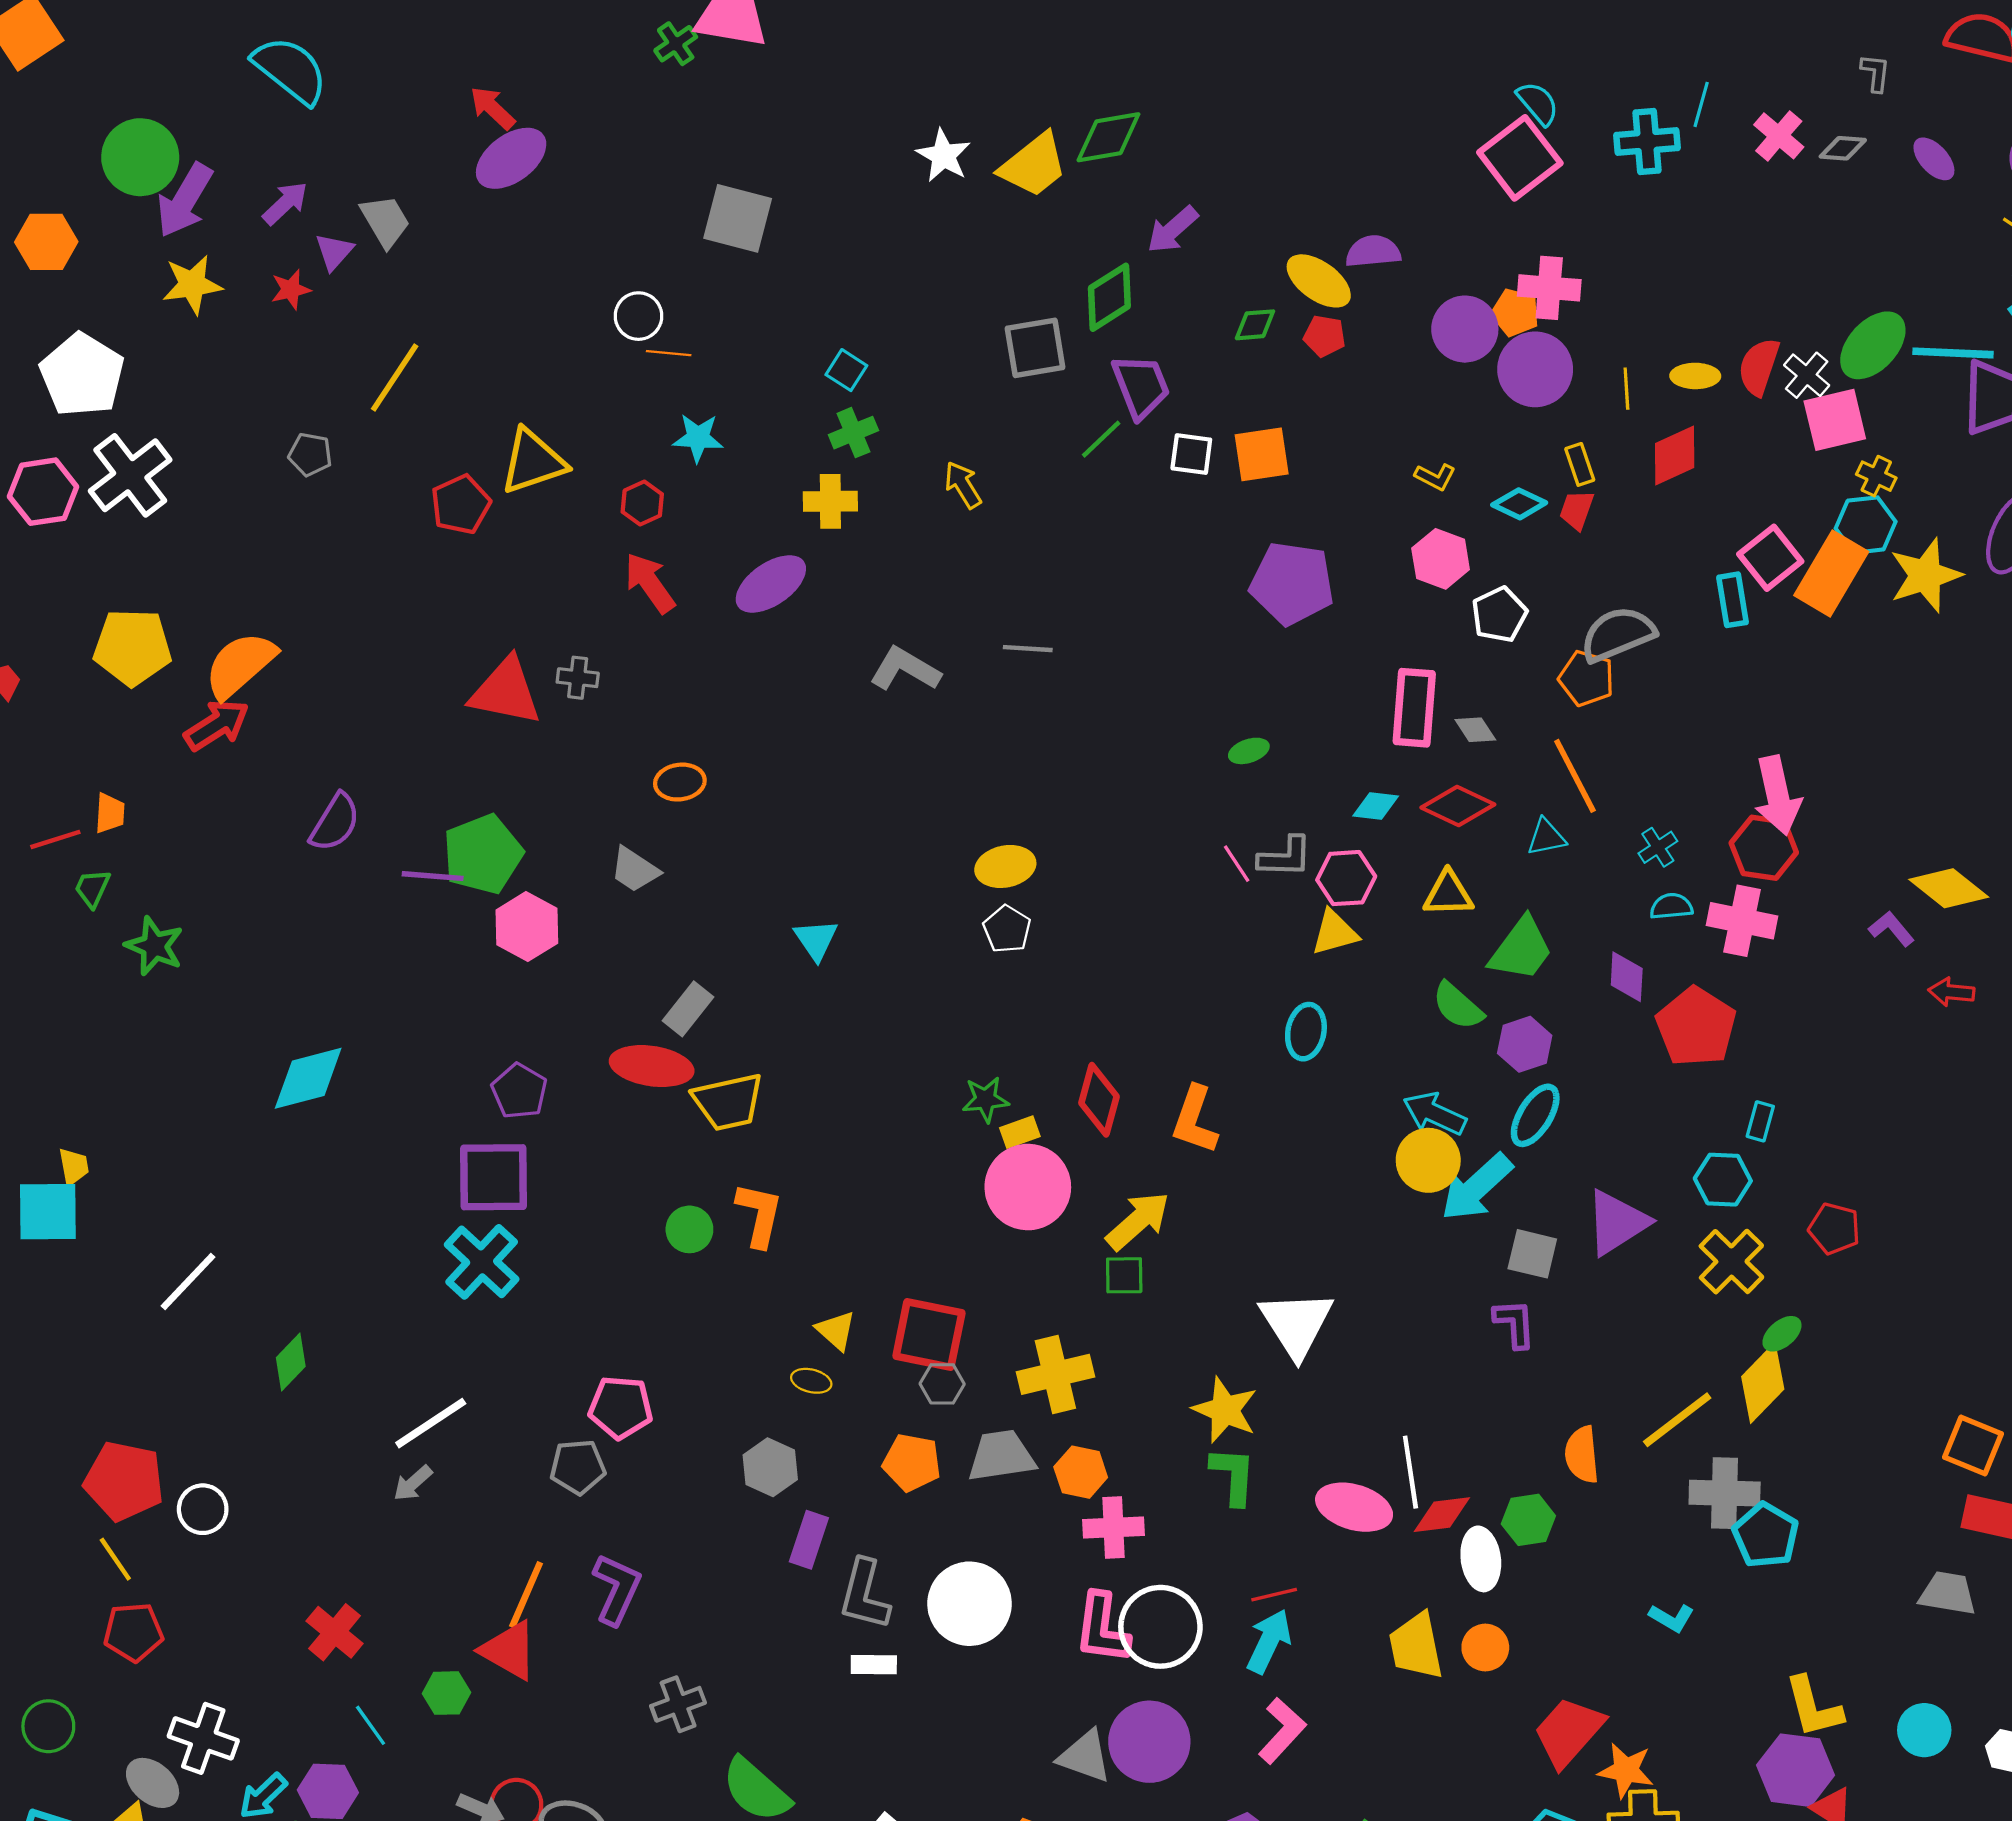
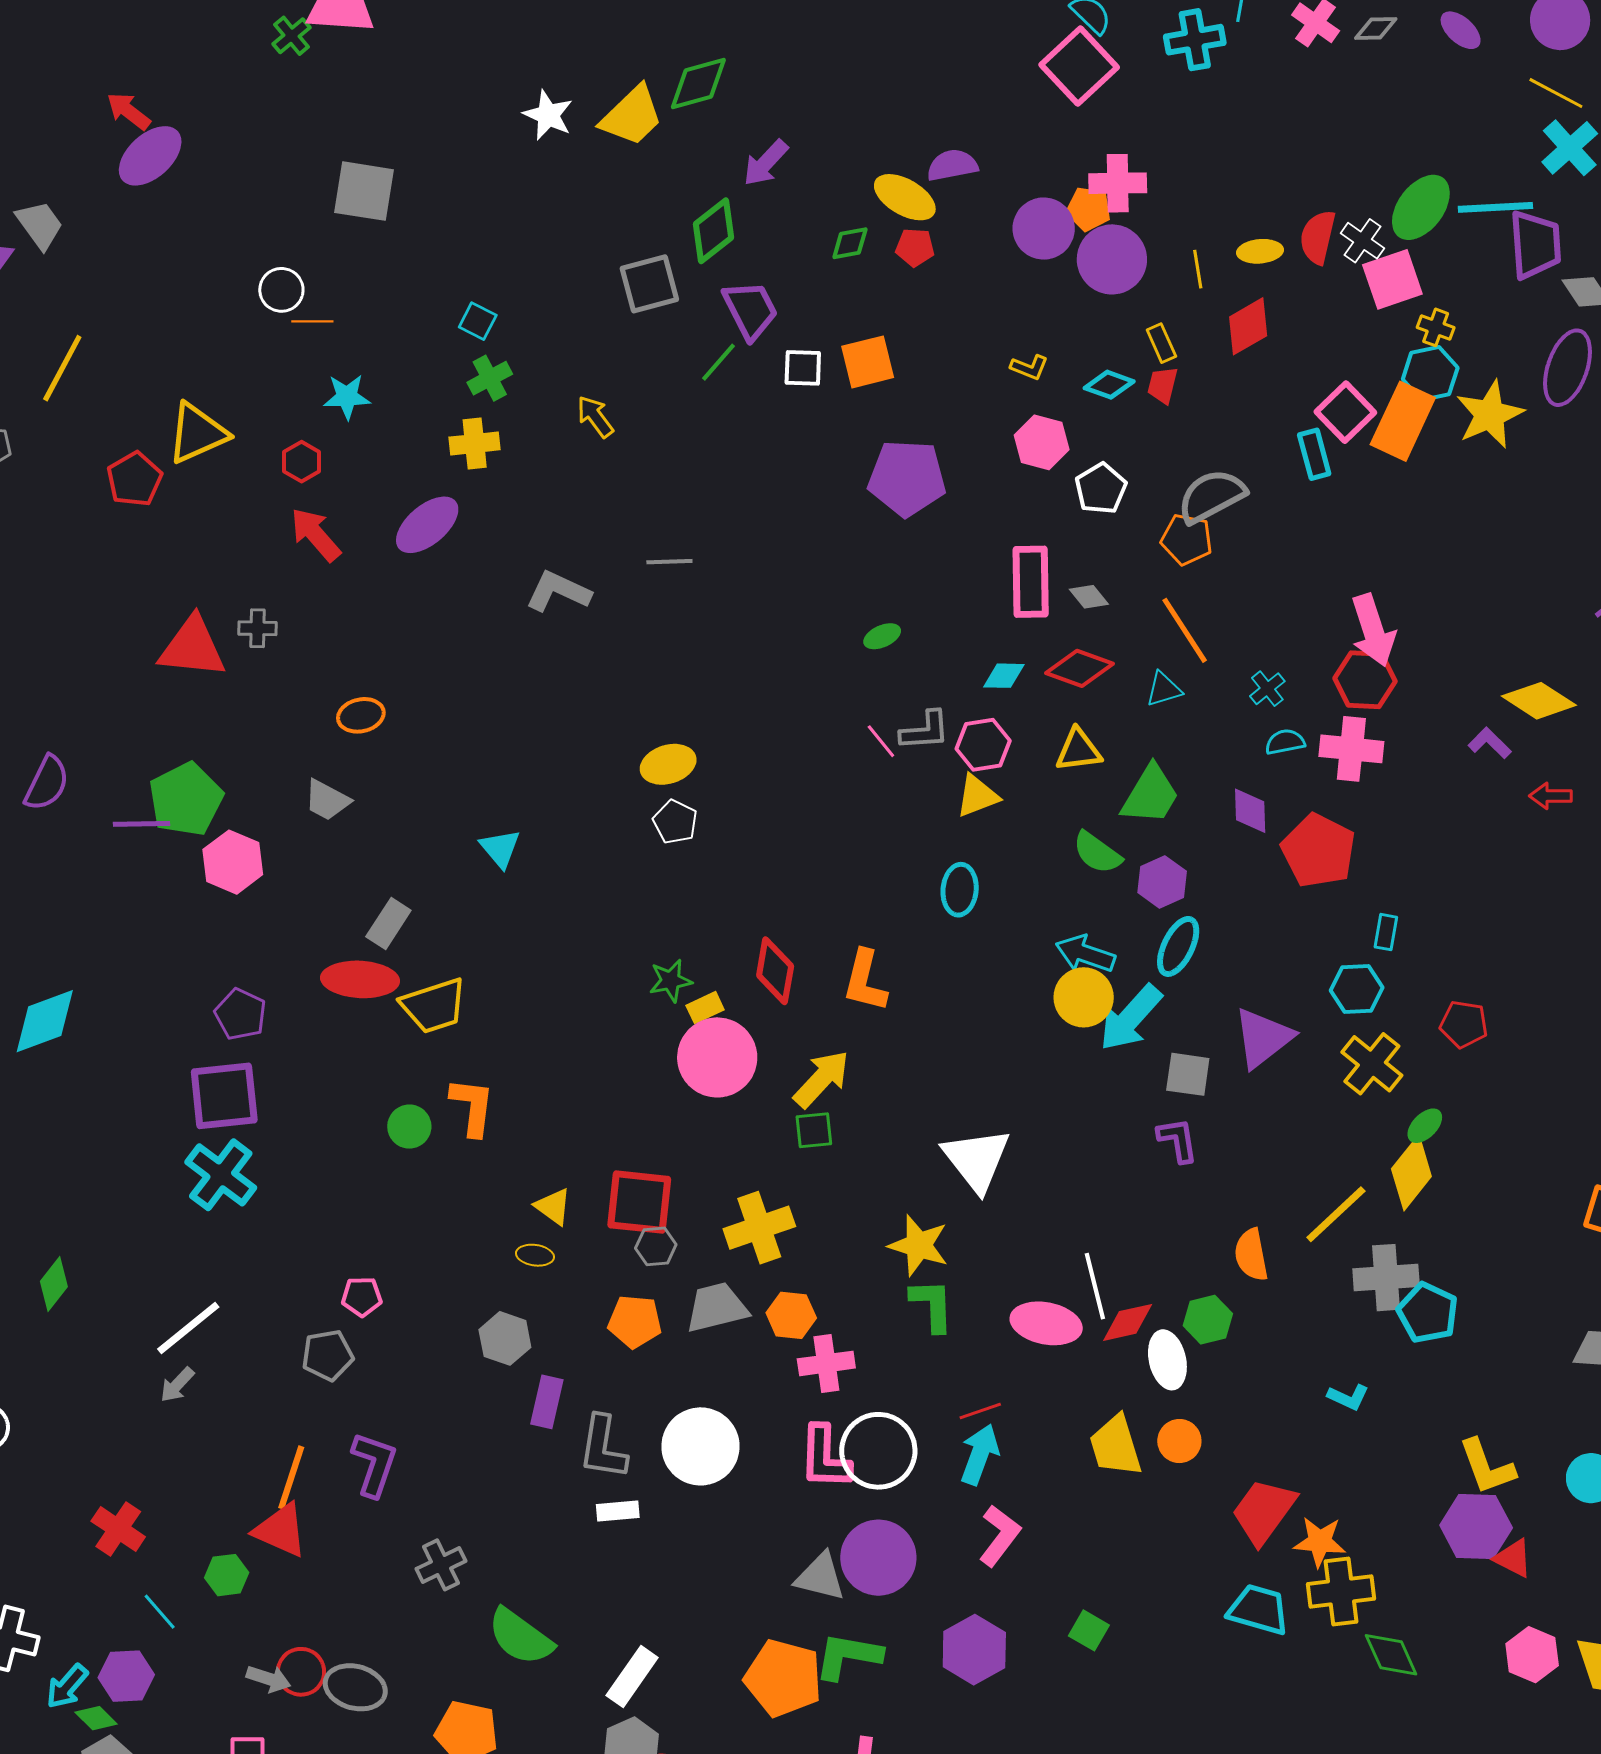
pink pentagon: (621, 1407) -> (362, 1297), size x0.7

